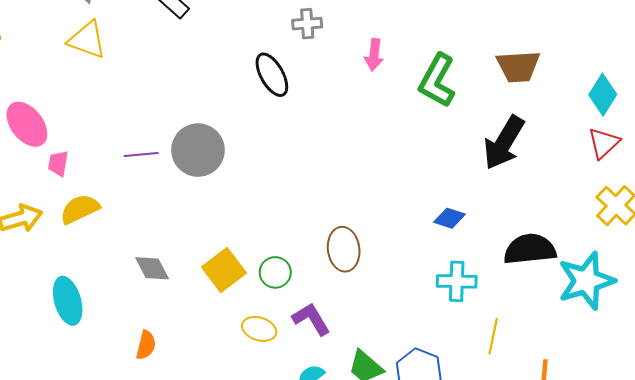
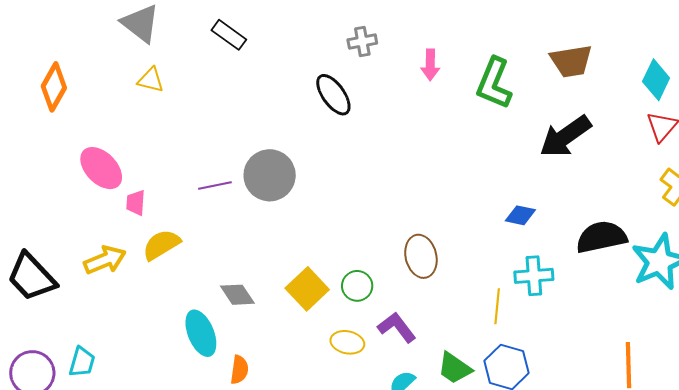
yellow triangle: (87, 40) -> (151, 80), size x0.7
black arrow: (504, 143) -> (565, 136), turned 30
cyan ellipse: (68, 301) -> (201, 333), moved
yellow line: (493, 336) -> (497, 306), moved

